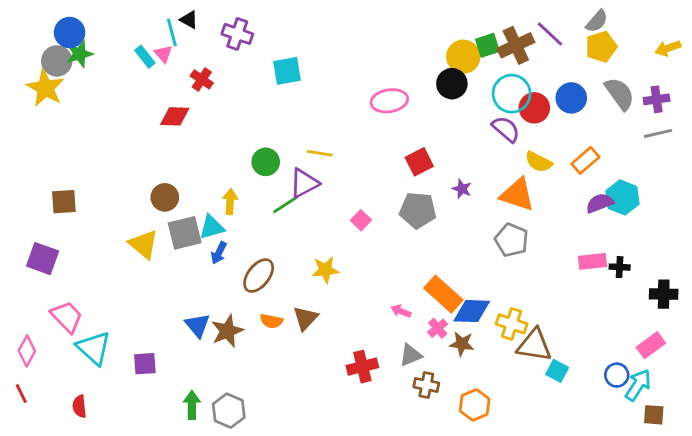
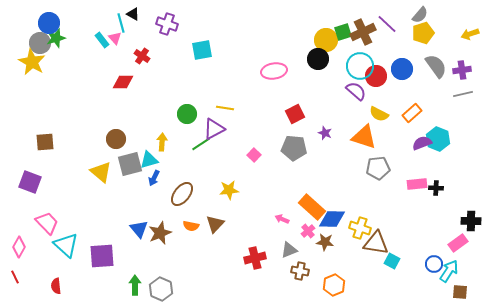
gray pentagon: (512, 240) -> (378, 168), moved, turned -30
black cross: (664, 294) -> (471, 221), moved
purple square: (145, 364) -> (102, 256), size x1.5

